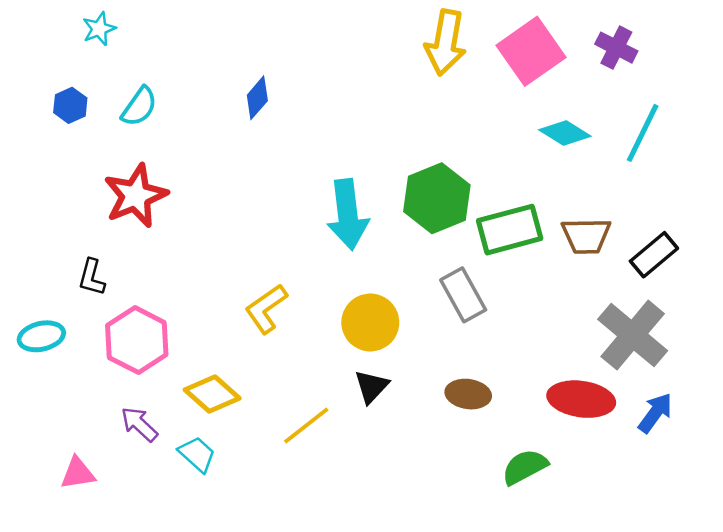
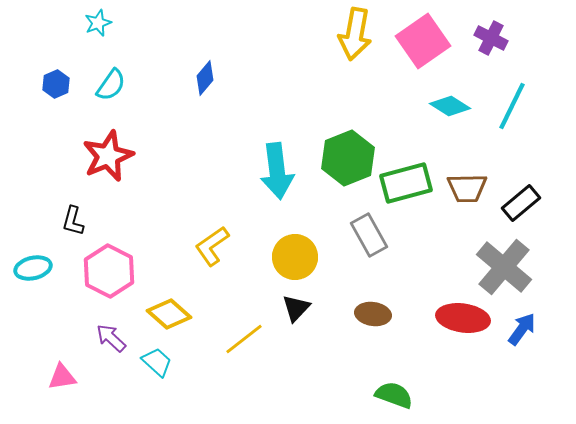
cyan star: (99, 29) -> (98, 23), moved
green semicircle: (525, 467) -> (394, 395), moved, turned 48

